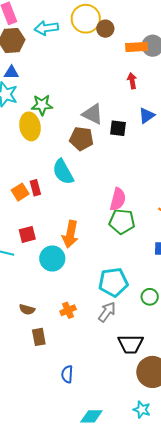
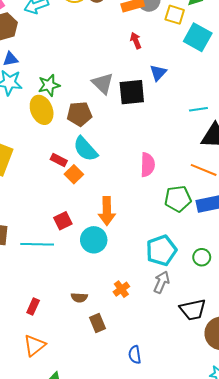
gray triangle: (93, 114) -> (103, 83), turned 30
black square: (118, 128) -> (132, 92), size x1.5
brown pentagon: (82, 139) -> (79, 114), moved
red rectangle: (35, 188) -> (59, 160), moved, turned -35
orange square: (20, 192) -> (74, 174), moved
green pentagon: (122, 222) -> (178, 199), moved

